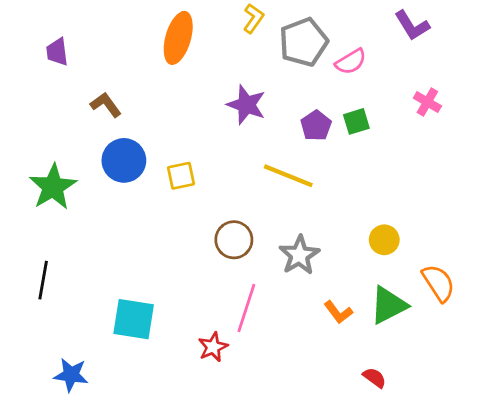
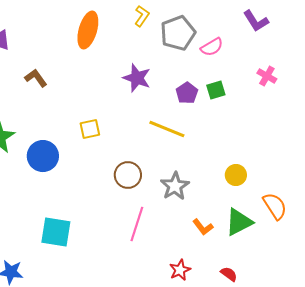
blue circle: (124, 160) -> (43, 156), moved
red star: (213, 347) -> (180, 270), moved

